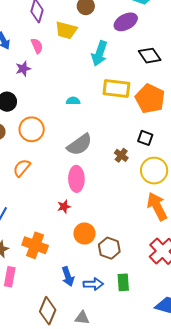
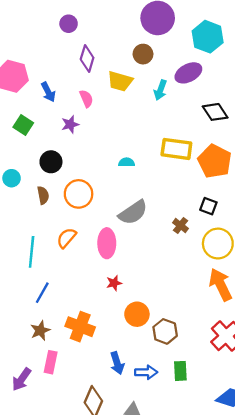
cyan arrow: (99, 53) -> (160, 90), moved, size x0.7
pink ellipse: (76, 179) -> (107, 243), moved

